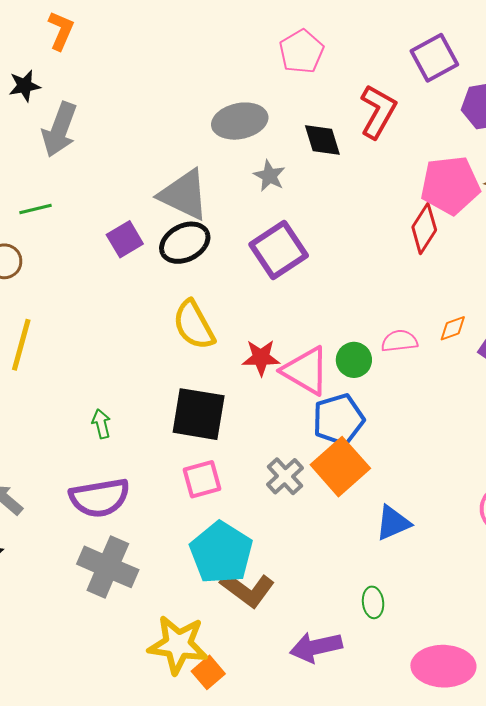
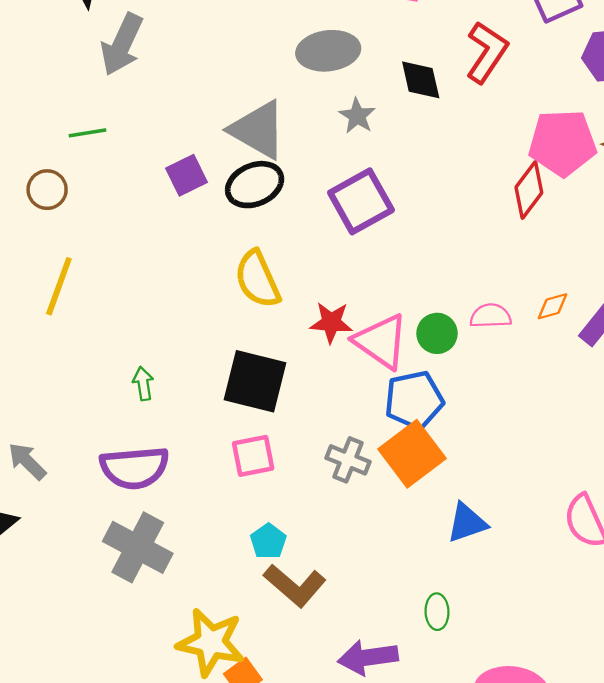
gray cross: (285, 476) -> (348, 460), turned -30
cyan pentagon: (221, 553) -> (268, 541), size x0.5

